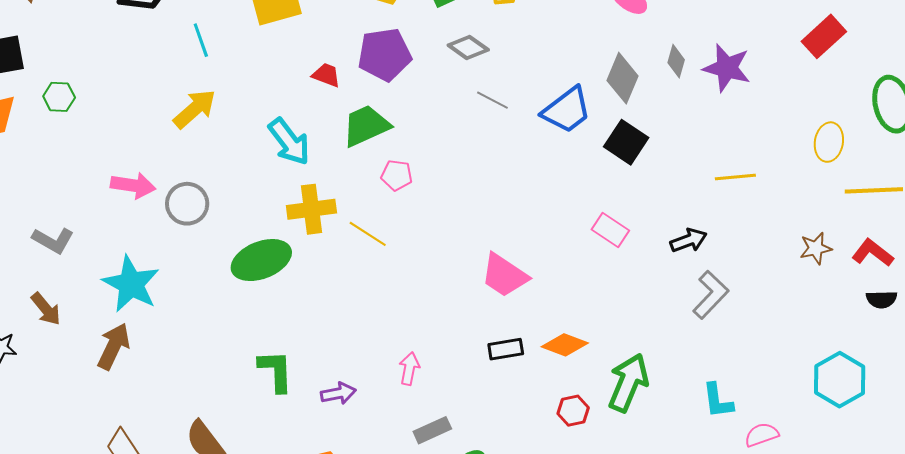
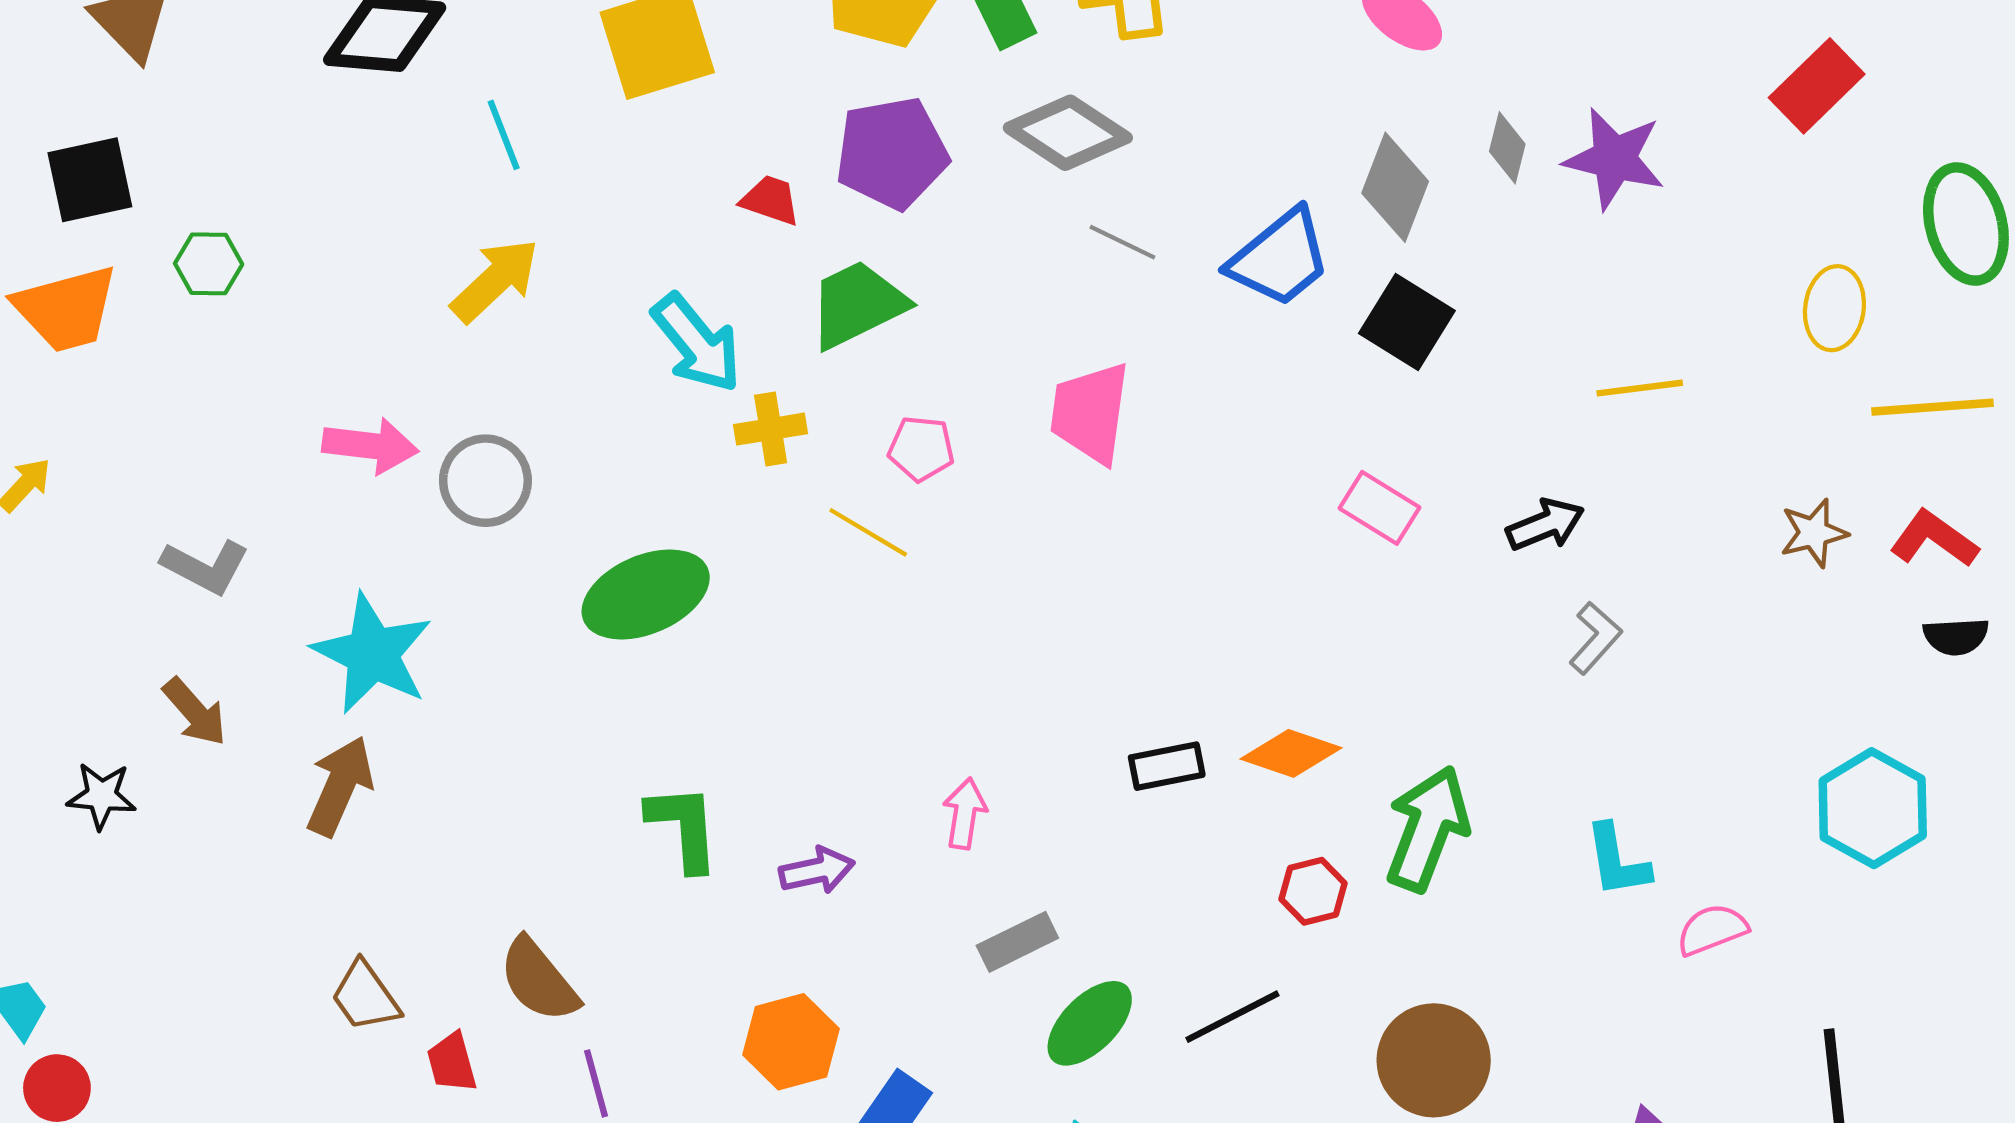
gray diamond: (468, 48) -> (1068, 133), size x1.4
pink pentagon: (397, 175) -> (921, 449), moved
yellow cross: (311, 209) -> (771, 429), moved, size x0.7
pink trapezoid: (504, 275) -> (1090, 413), moved, turned 66
gray L-shape: (711, 295) -> (1595, 638), size x0.7

